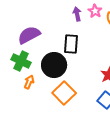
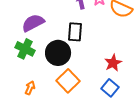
orange arrow: (29, 82) -> (30, 88), moved

